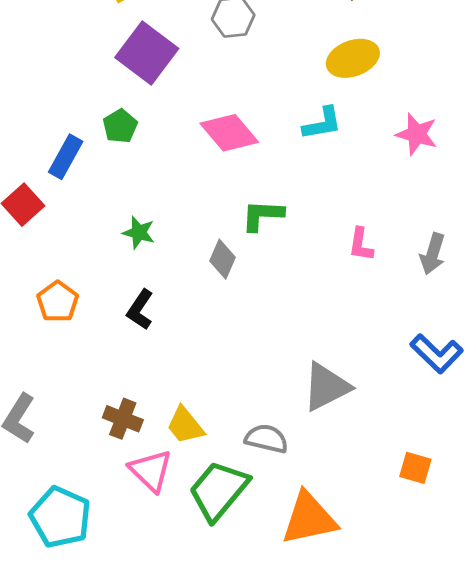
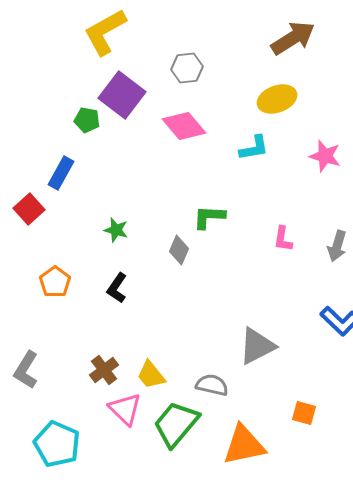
green pentagon: (120, 126) -> (87, 120), moved, turned -30
pink diamond: (229, 133) -> (184, 126), moved
brown cross: (123, 419) -> (104, 370), turned 32
orange square: (415, 468) -> (304, 413), moved

